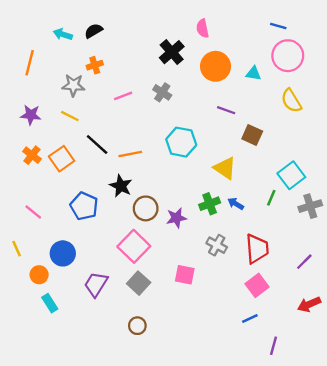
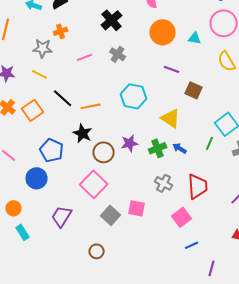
black cross: (172, 52) -> (112, 20), moved
purple star: (176, 218) -> (130, 143), moved
blue circle: (63, 253) -> (37, 178), moved
gray square: (139, 283) -> (111, 215), moved
pink square: (257, 285) -> (182, 217), moved

